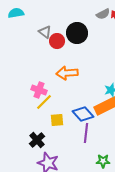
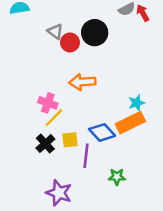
purple line: (86, 133) -> (86, 156), moved
black cross: (37, 140) -> (45, 144), moved
green star: (103, 161) -> (117, 177), moved

